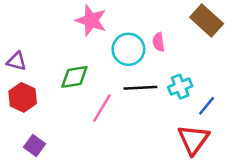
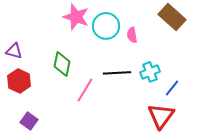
cyan circle: (128, 49) -> (106, 26), moved
green diamond: (74, 77) -> (62, 64), turned -70

